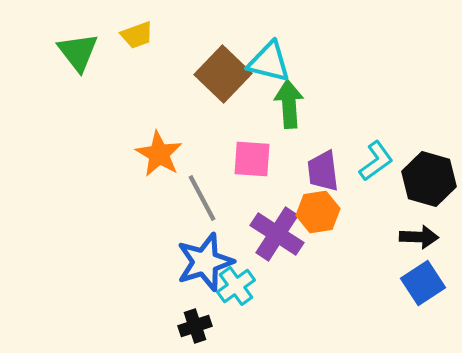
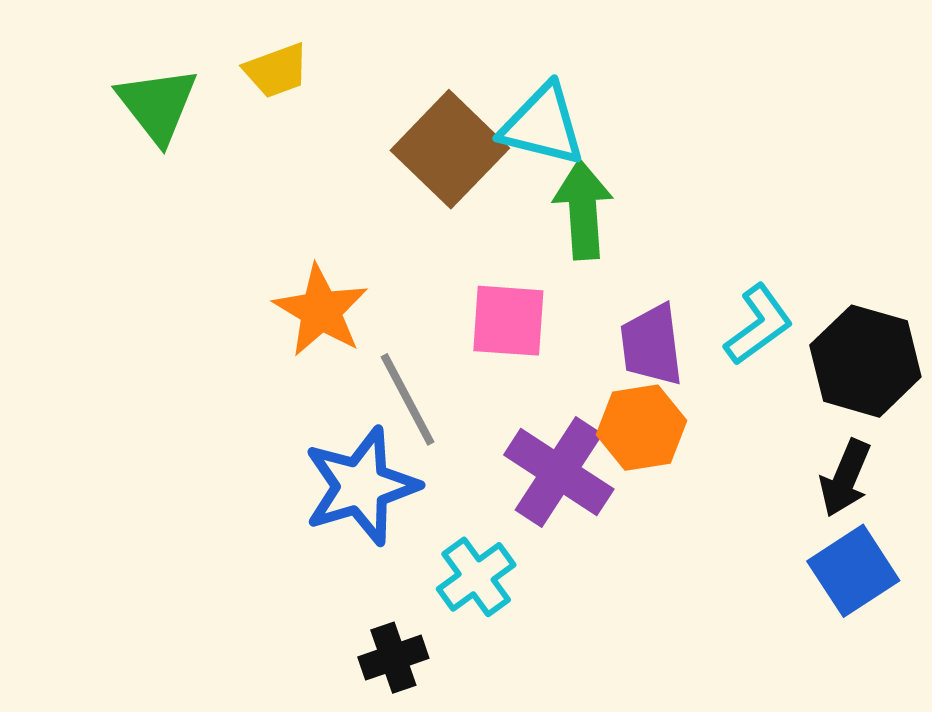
black arrow: (419, 237) -> (845, 478), turned 111
blue star: (205, 262) -> (361, 486), moved

